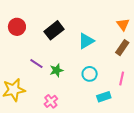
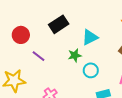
red circle: (17, 27) -> (21, 35), moved
green star: (56, 70) -> (75, 55), moved

